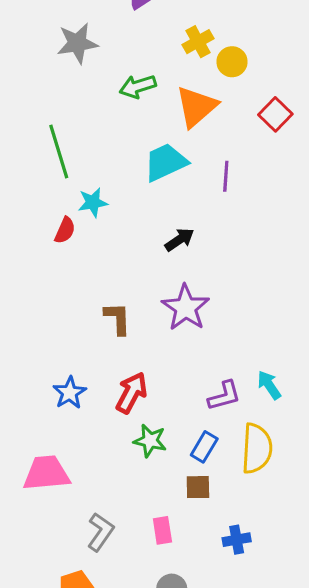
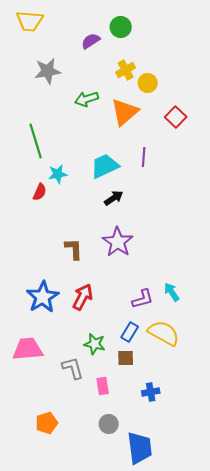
cyan trapezoid: (165, 162) -> (105, 166), moved
blue star: (70, 393) -> (43, 297), size x1.5
green star: (150, 441) -> (95, 344), moved
yellow semicircle: (257, 448) -> (164, 333), turned -64
gray L-shape: (101, 532) -> (73, 368), moved, turned -50

